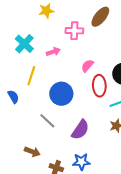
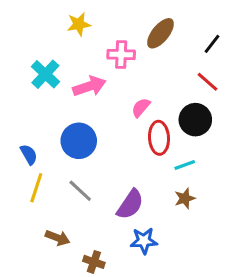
pink arrow: (53, 52) -> (89, 86), size x1.5
yellow line: (31, 76) -> (36, 188), moved
blue circle: (61, 94) -> (79, 141), moved
blue star: (81, 162) -> (144, 241), moved

